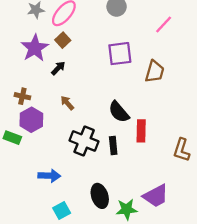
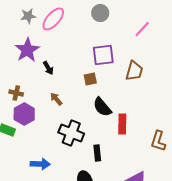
brown square: (63, 40) -> (90, 79), moved, turned 32
black arrow: (58, 68) -> (48, 68), turned 104
black rectangle: (113, 145) -> (97, 153), moved

